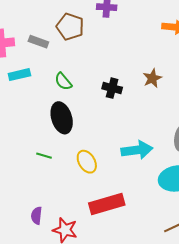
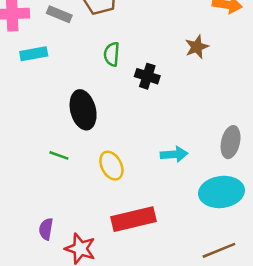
brown star: (152, 78) -> (197, 47), moved
green semicircle: (63, 82) -> (112, 54), moved, turned 42
cyan arrow: (137, 150) -> (174, 154), size x0.7

